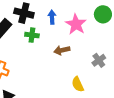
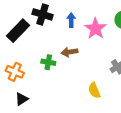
green cross: (32, 35) -> (48, 62), moved
brown arrow: (62, 50) -> (69, 52), moved

